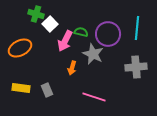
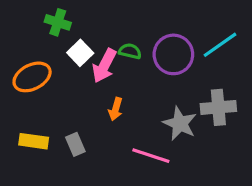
white square: (50, 24) -> (80, 53), moved
cyan line: (137, 28) -> (220, 45), turned 50
gray star: (93, 54) -> (180, 124), moved

